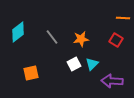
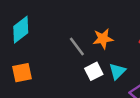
gray line: (52, 37) -> (77, 47), moved
orange square: (31, 73) -> (22, 73), moved

